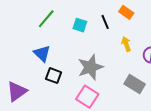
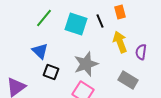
orange rectangle: (126, 12) -> (120, 12), turned 40
cyan square: (80, 25) -> (76, 24), size x1.6
yellow arrow: (126, 44) -> (120, 42), size x1.5

